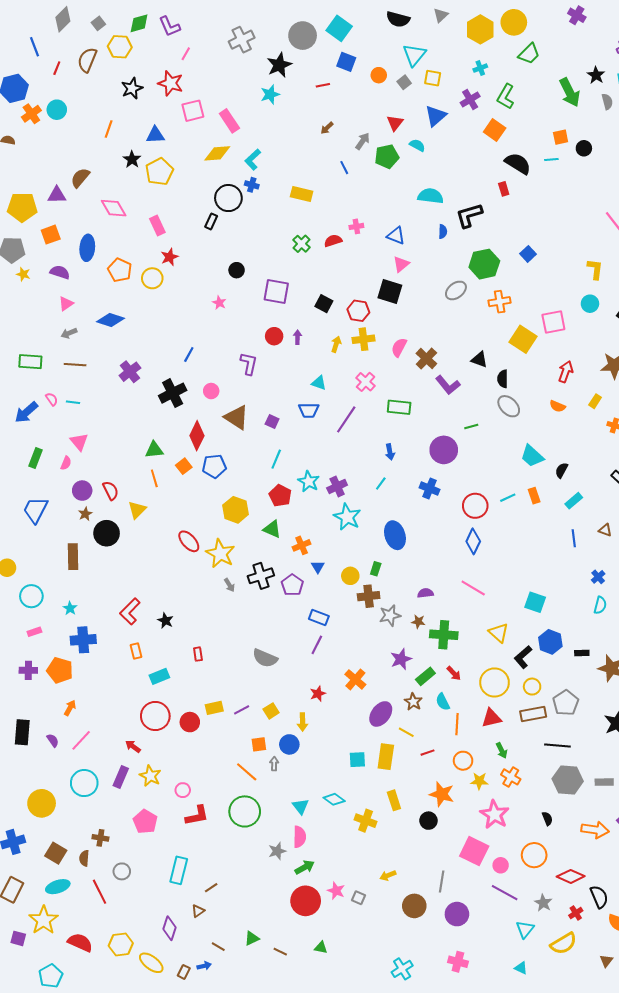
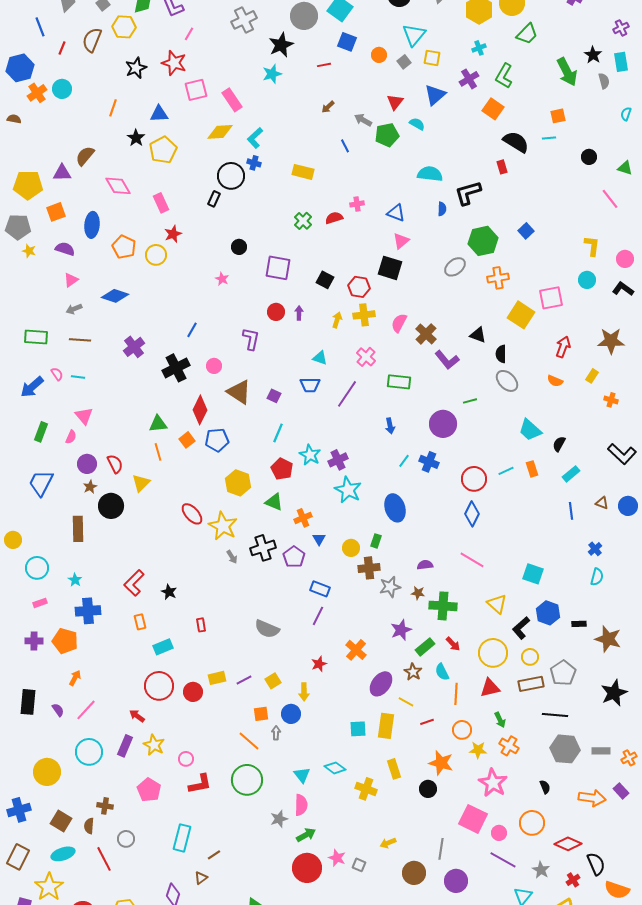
gray arrow: (362, 141) -> (363, 120), turned -96
black circle: (584, 148) -> (589, 157), moved
cyan line: (381, 483) -> (404, 461), moved

